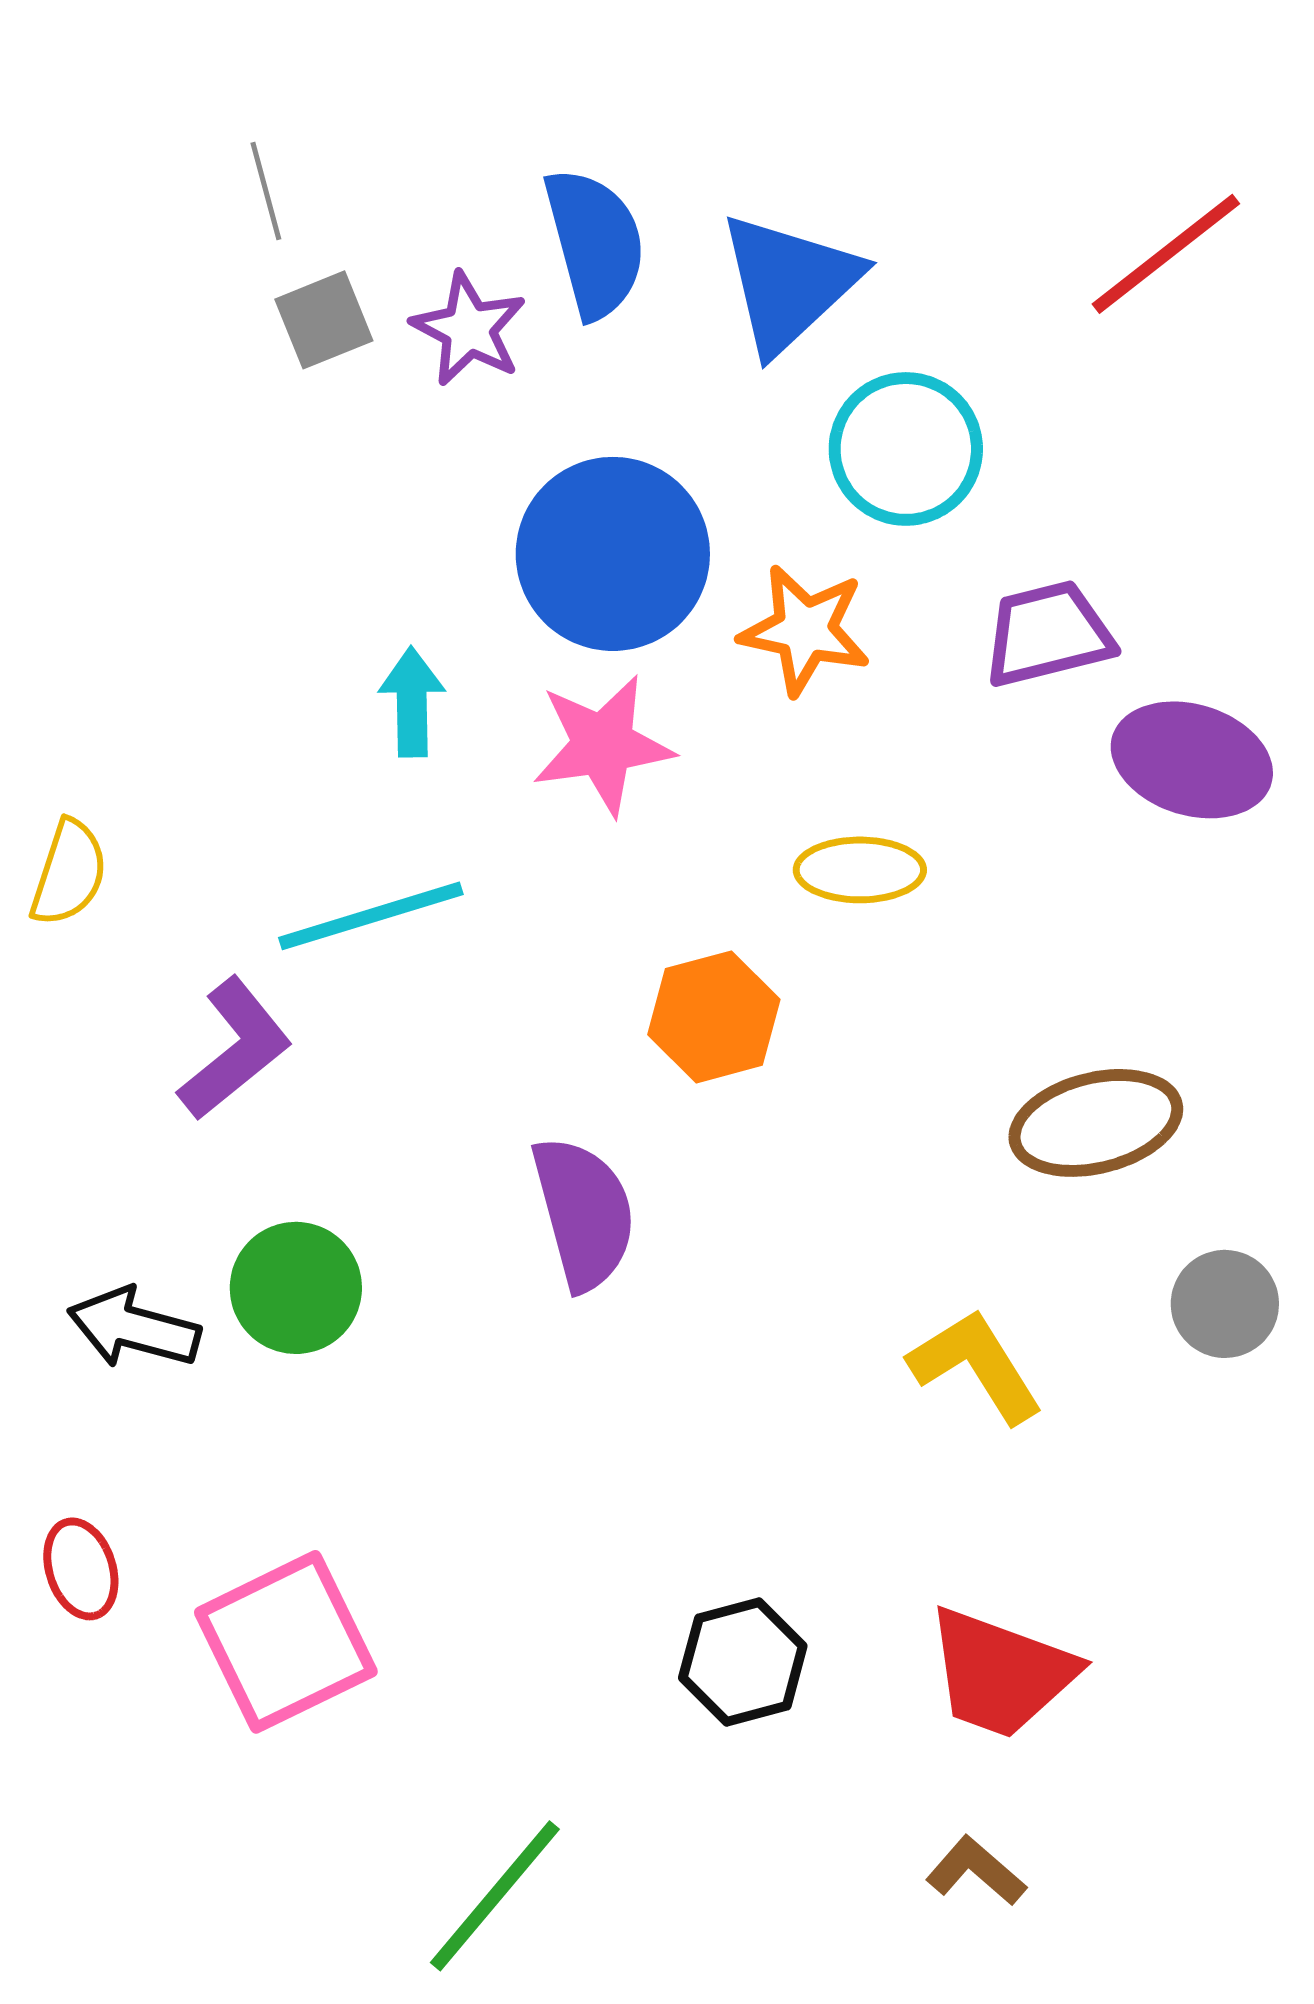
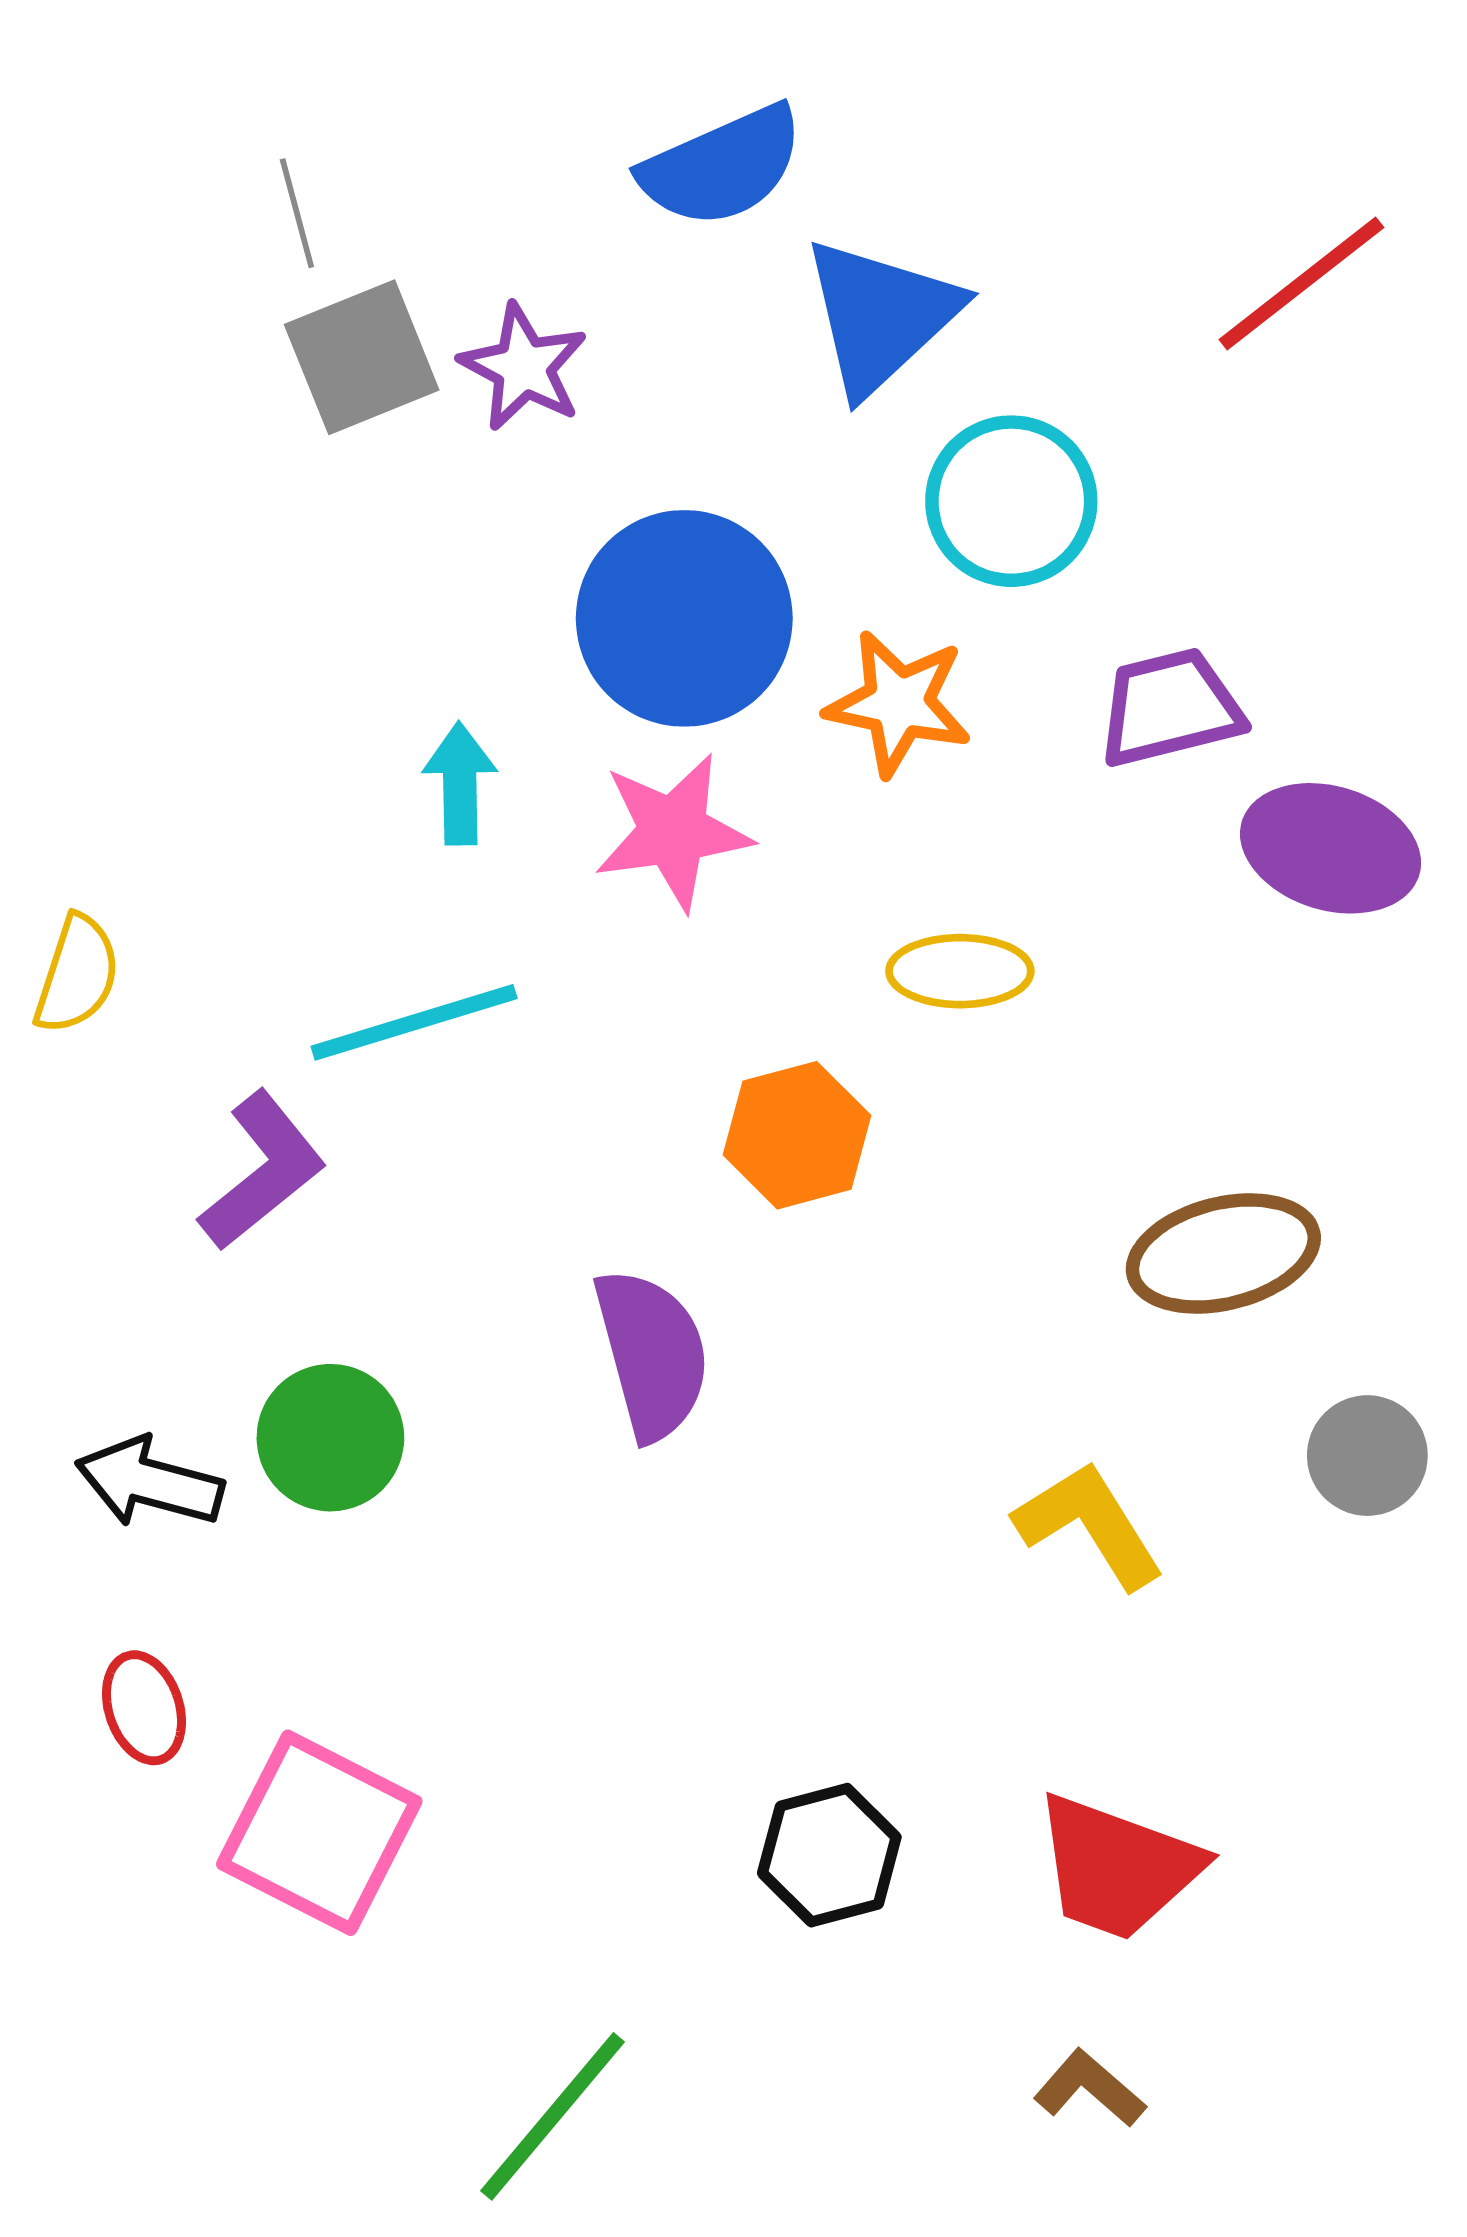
blue semicircle: (595, 243) -> (722, 166), moved, turned 81
gray square: (324, 320) -> (362, 357), size x1.4
red ellipse: (81, 1569) -> (144, 1708), moved
pink square: (286, 1642) -> (319, 1833), turned -37

